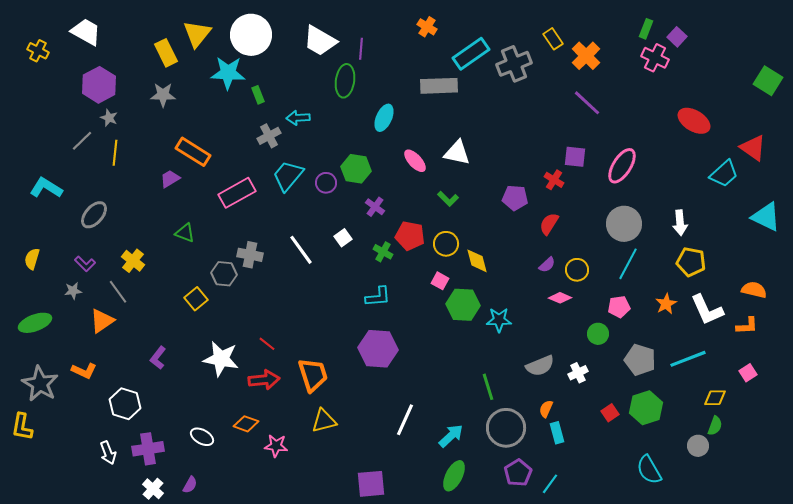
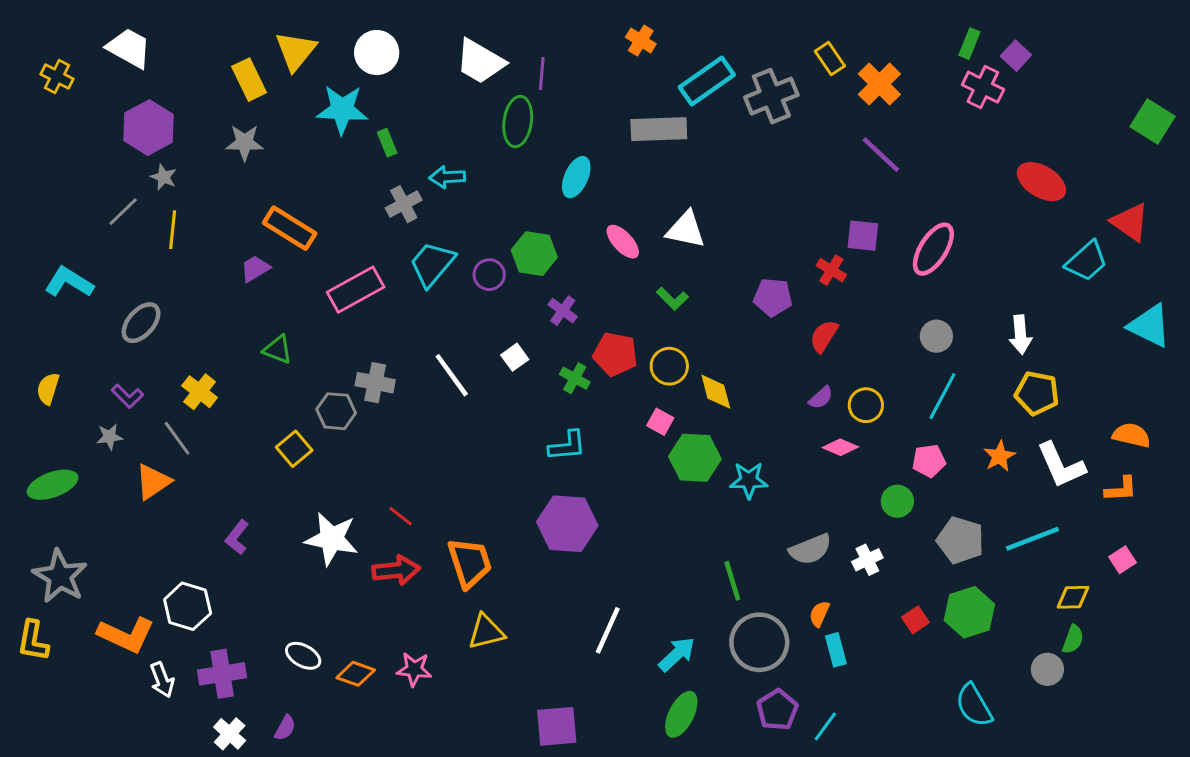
white circle: (251, 35) -> (377, 53), size x0.7
gray circle: (624, 224) -> (936, 336), size x0.6
orange L-shape: (84, 371) -> (126, 635), moved, size x1.5
orange diamond: (246, 424) -> (356, 674), moved

